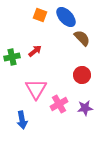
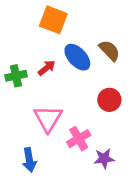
orange square: (40, 15) -> (53, 20), size x1.5
blue ellipse: (66, 17) -> (77, 57), moved
purple star: (85, 108) -> (104, 159), moved

